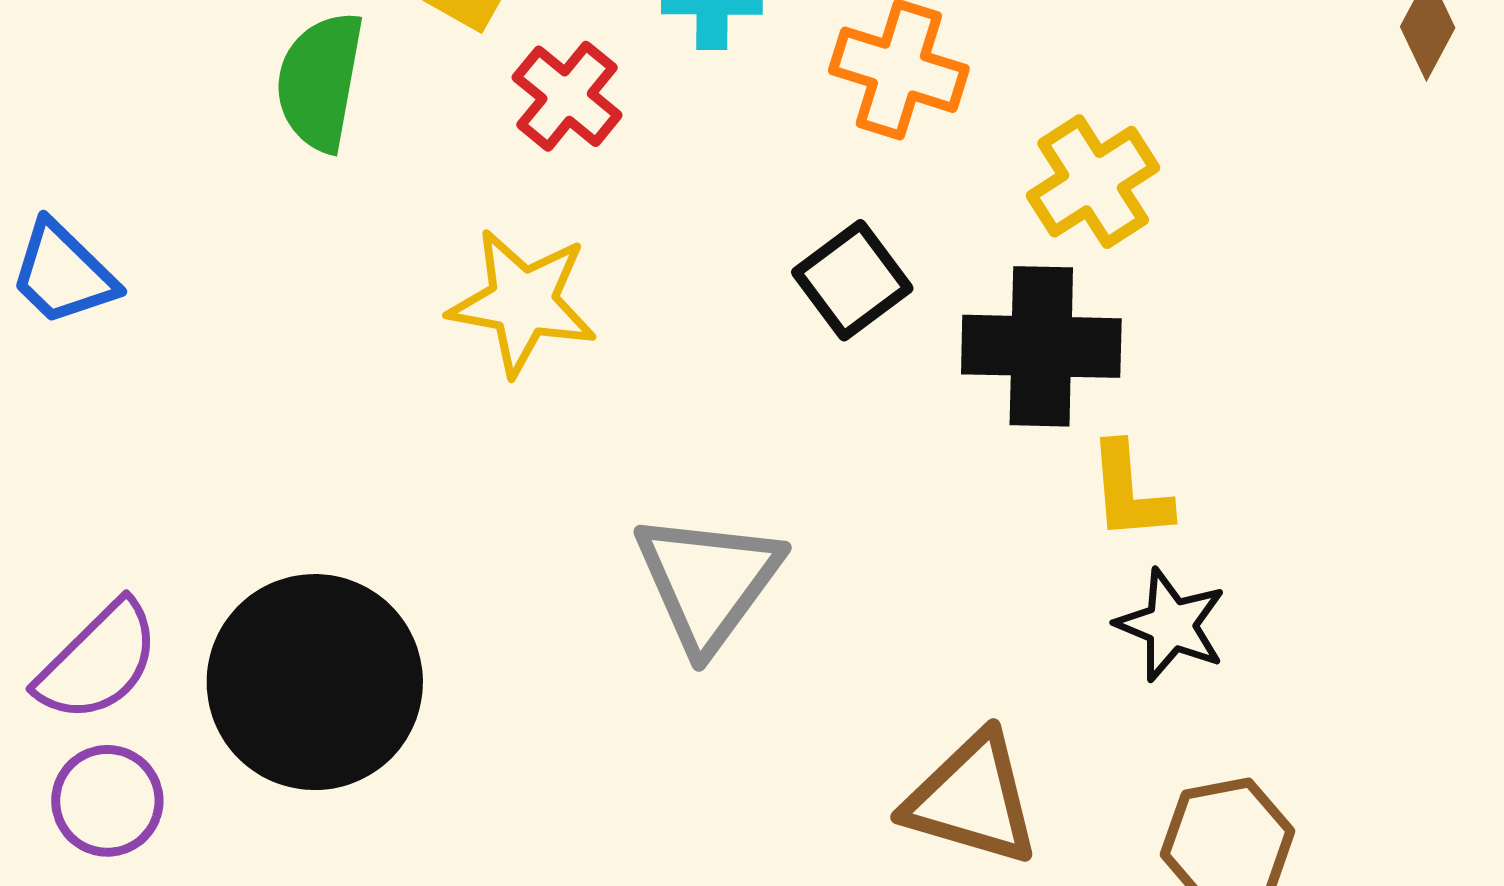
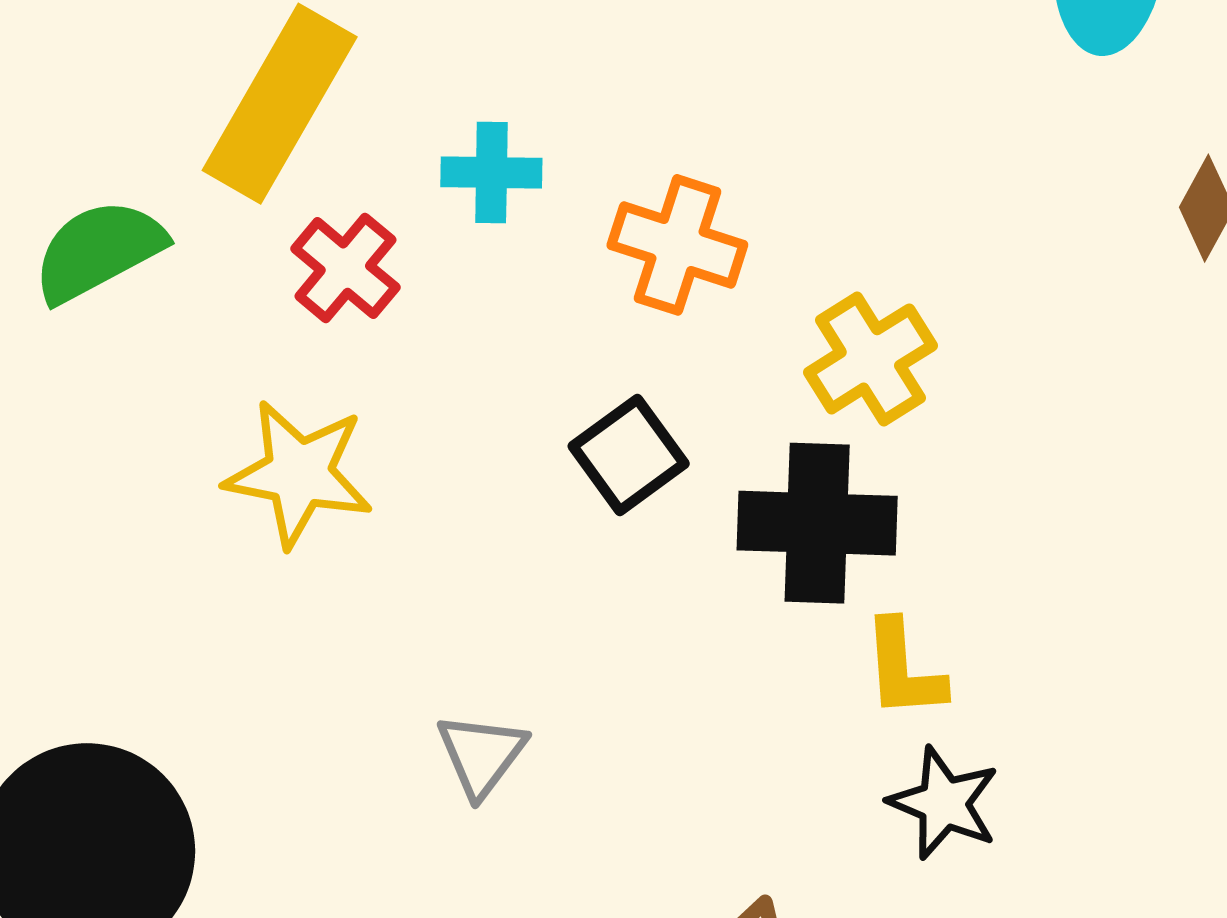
green semicircle: (320, 81) -> (99, 251), turned 51
gray triangle: (708, 581) -> (481, 755), size x0.6

